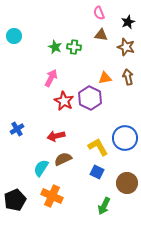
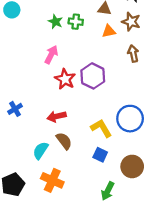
orange triangle: (105, 78) -> (109, 31), moved
brown semicircle: (63, 159) -> (64, 141), turned 78

